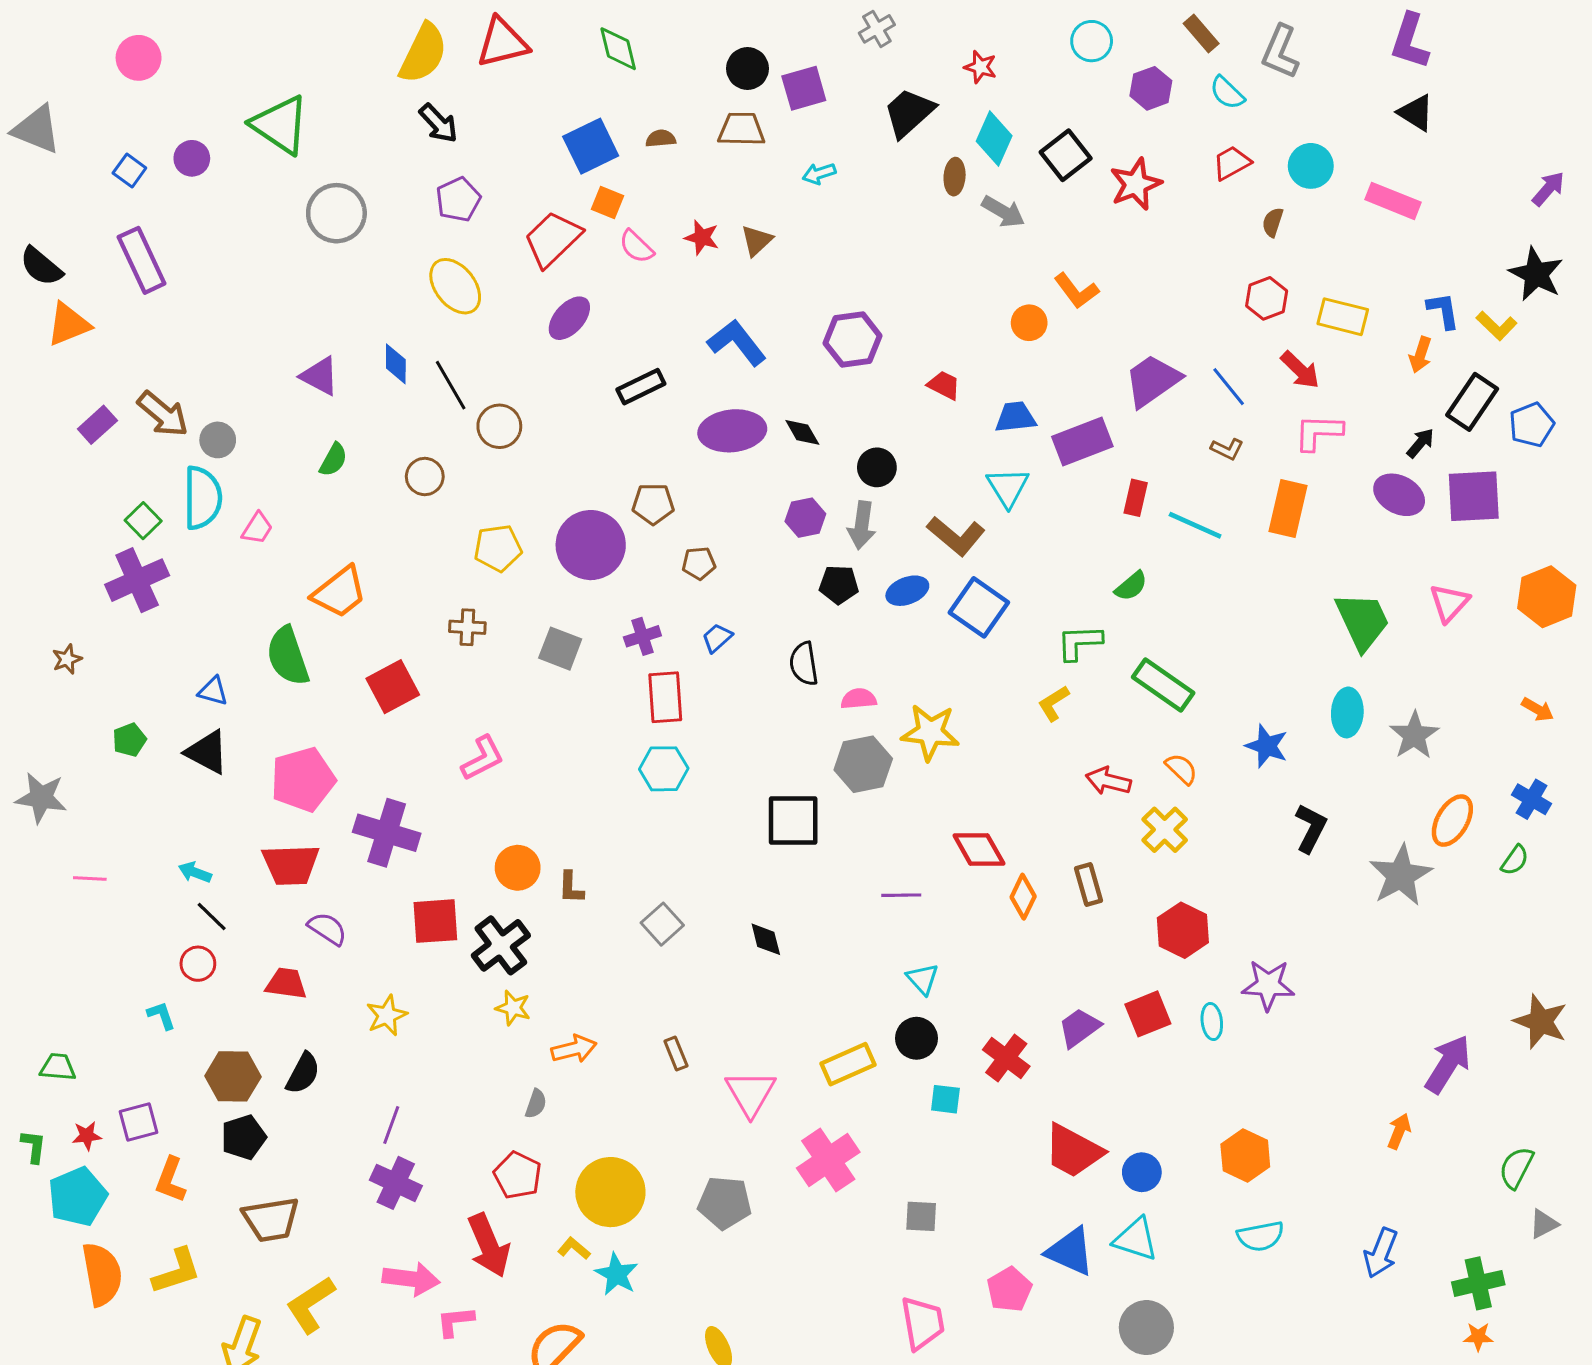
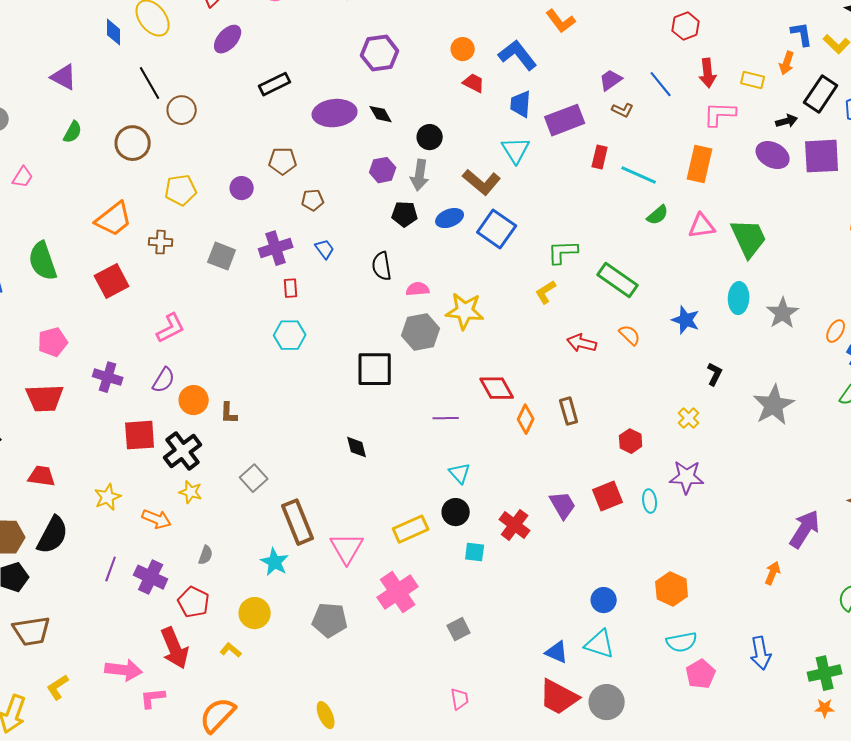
yellow rectangle: (1343, 317) -> (753, 80), moved, size x0.7
orange circle: (1029, 323) -> (463, 49), moved
purple hexagon: (853, 339) -> (380, 53), moved
blue L-shape: (737, 343) -> (518, 55), moved
blue diamond: (396, 364) -> (114, 32), moved
red arrow: (1300, 370) -> (708, 73), turned 40
purple trapezoid: (1152, 381) -> (611, 80), size x0.6
blue trapezoid: (1015, 417) -> (521, 104), turned -80
black arrow: (1420, 443) -> (787, 121), turned 35
brown L-shape: (1227, 449) -> (623, 110), moved
brown circle: (425, 477) -> (133, 143), size x1.4
purple circle: (591, 545) -> (242, 188), size x0.5
green semicircle: (1131, 586) -> (658, 215), moved
orange trapezoid: (339, 592) -> (114, 219), moved
pink triangle: (1449, 603) -> (702, 226), moved, turned 40
purple cross: (642, 636) -> (276, 248), size x1.4
blue trapezoid: (717, 638) -> (325, 249), turned 95
red rectangle: (665, 697) -> (291, 288), size x0.6
pink pentagon: (303, 779) -> (53, 342), size x0.7
orange ellipse: (1452, 821) -> (836, 331), moved, size x0.7
black L-shape: (1311, 828) -> (715, 374), size x0.7
yellow cross: (1165, 830) -> (689, 418), moved, size x0.7
purple cross: (387, 833) -> (108, 377), size x0.7
gray square: (662, 924) -> (254, 478), moved
purple semicircle: (327, 929) -> (164, 380), moved, turned 88
red hexagon: (1183, 930) -> (631, 441), size x0.7
purple trapezoid: (1079, 1028) -> (563, 505), turned 96
orange arrow: (574, 1049) -> (157, 519), moved, turned 36
brown rectangle: (676, 1053) -> (298, 522), size x2.0
black semicircle: (303, 1073) -> (53, 535), size x1.4
red trapezoid: (1073, 1151) -> (559, 697), moved
purple cross: (396, 1183) -> (151, 577), moved
yellow circle: (610, 1192) -> (255, 613), size x0.7
gray square: (921, 1216) -> (459, 629), turned -30
blue triangle: (1070, 1251) -> (557, 652), size x0.7
blue arrow: (1381, 1253) -> (761, 653), turned -32
cyan star: (617, 1274) -> (275, 562), moved
pink pentagon: (1009, 1289) -> (701, 674), moved
yellow L-shape: (311, 1305) -> (58, 687), size x0.7
pink trapezoid: (923, 1323) -> (460, 699), size x0.6

